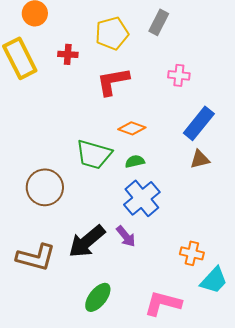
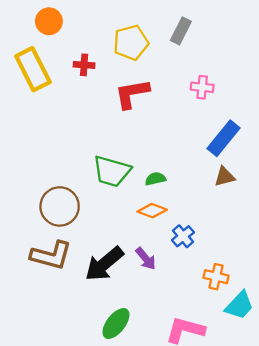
orange diamond: (132, 128) -> (152, 211), moved
blue cross: (142, 198) -> (183, 236), moved, size x0.6
brown L-shape: (36, 257) -> (51, 255), moved

